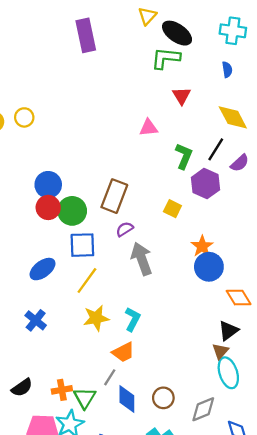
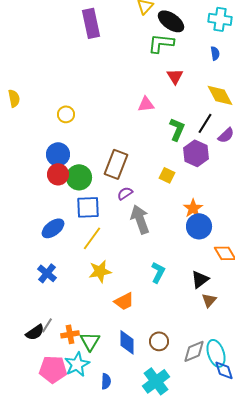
yellow circle: (24, 117) -> (66, 114), moved
cyan L-shape: (133, 319) -> (158, 272), moved
black triangle: (228, 331) -> (200, 279), moved
cyan ellipse: (228, 373) -> (216, 353), moved
gray line: (110, 377) -> (47, 325), moved

